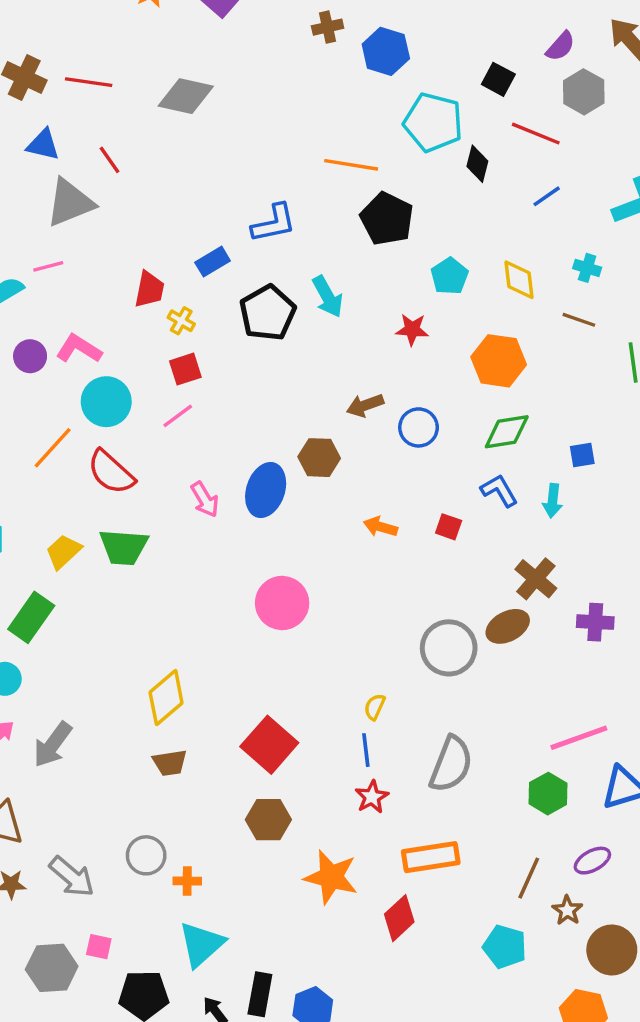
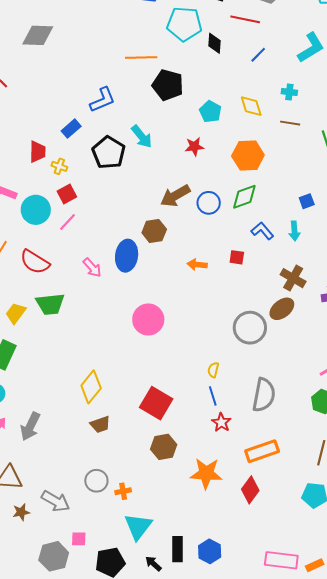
cyan circle: (106, 402) -> (36, 210), moved
brown arrow: (365, 405) -> (175, 196), size x1.4
green diamond: (507, 432) -> (244, 197), moved

